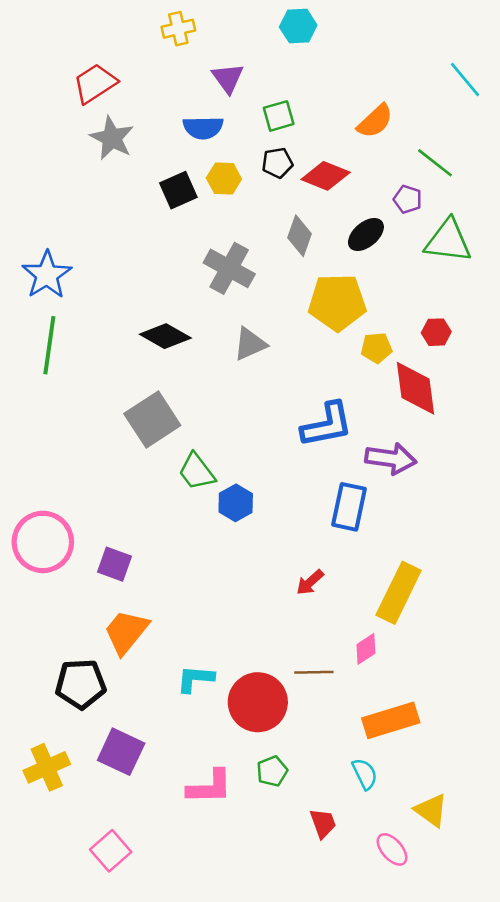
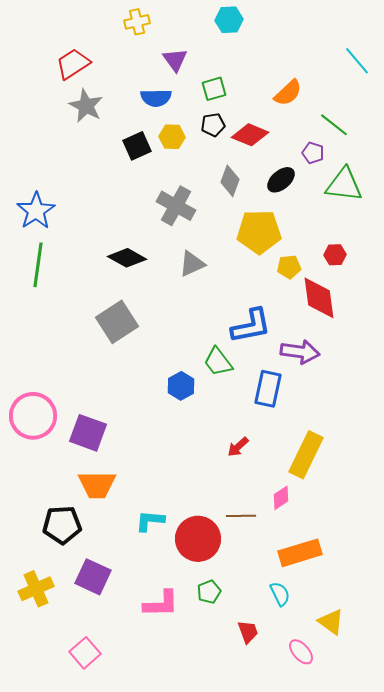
green trapezoid: (197, 472) -> (218, 362), moved
purple square: (115, 564) -> (88, 433), size x1.4
orange trapezoid: (126, 632) -> (97, 485), turned -129

